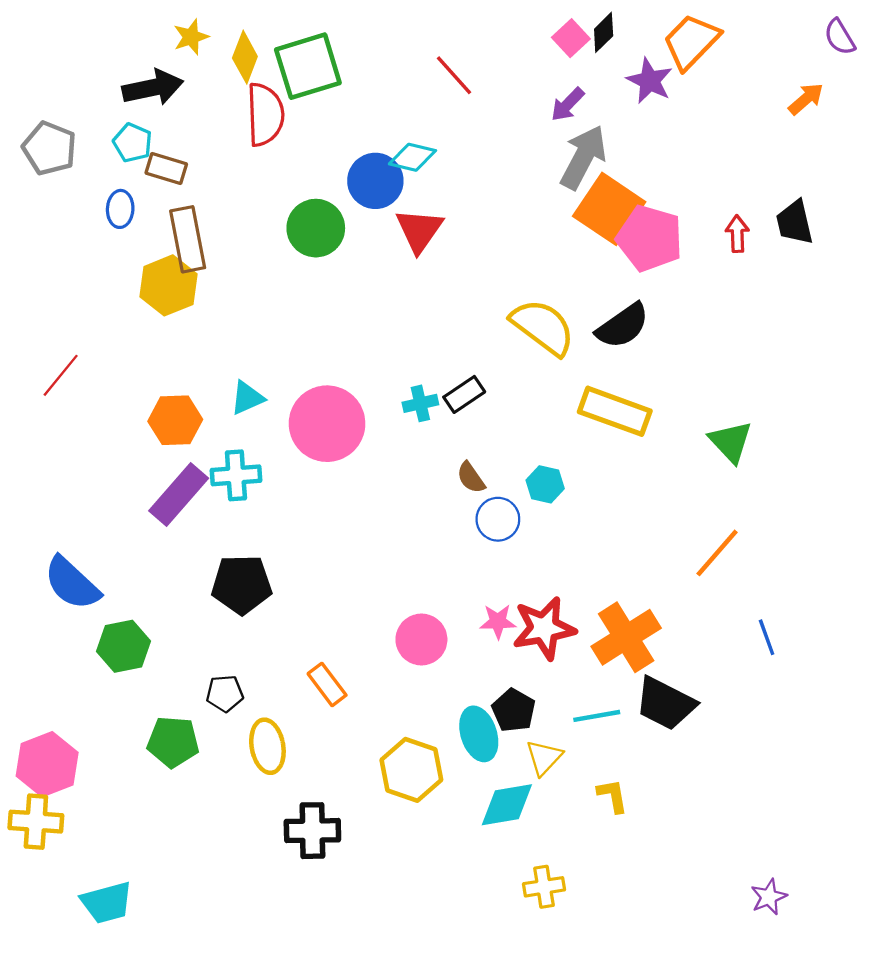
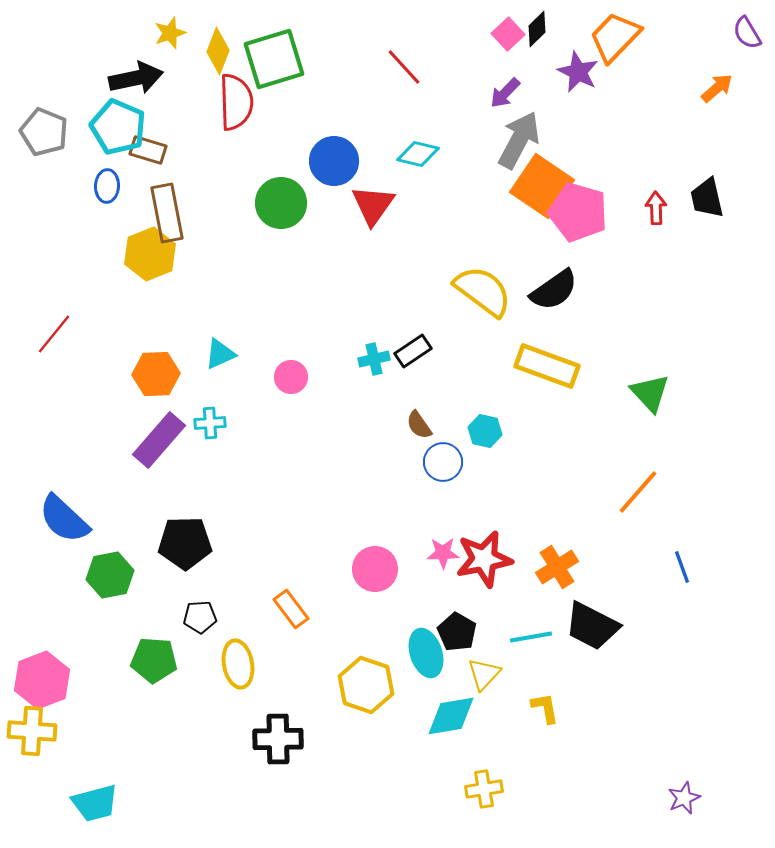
cyan pentagon: (133, 143) -> (118, 127), size x1.6
cyan diamond: (412, 157) -> (418, 154), moved
pink circle: (327, 424) -> (291, 377), size x0.5
cyan cross: (236, 475) -> (210, 423), size x0.7
black pentagon: (242, 584) -> (185, 543), moved
orange cross: (626, 637) -> (557, 567), size x0.7

